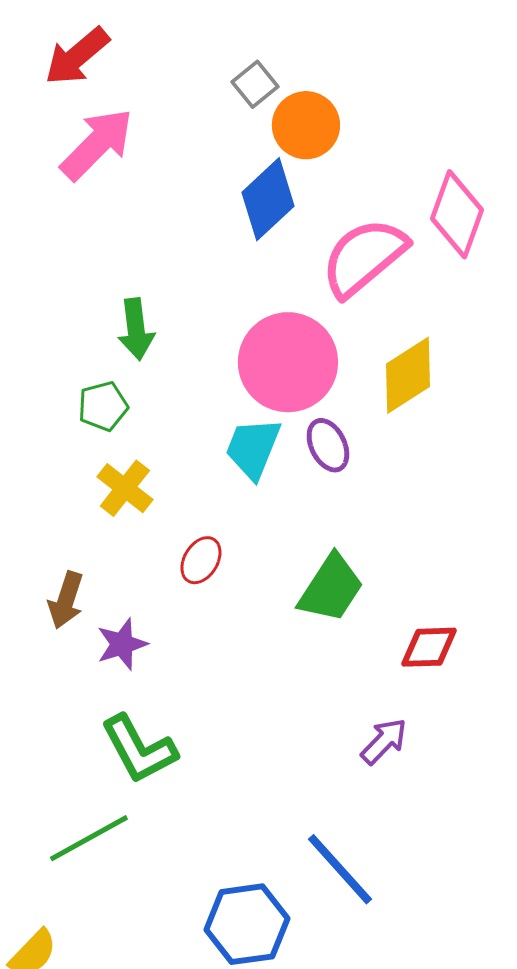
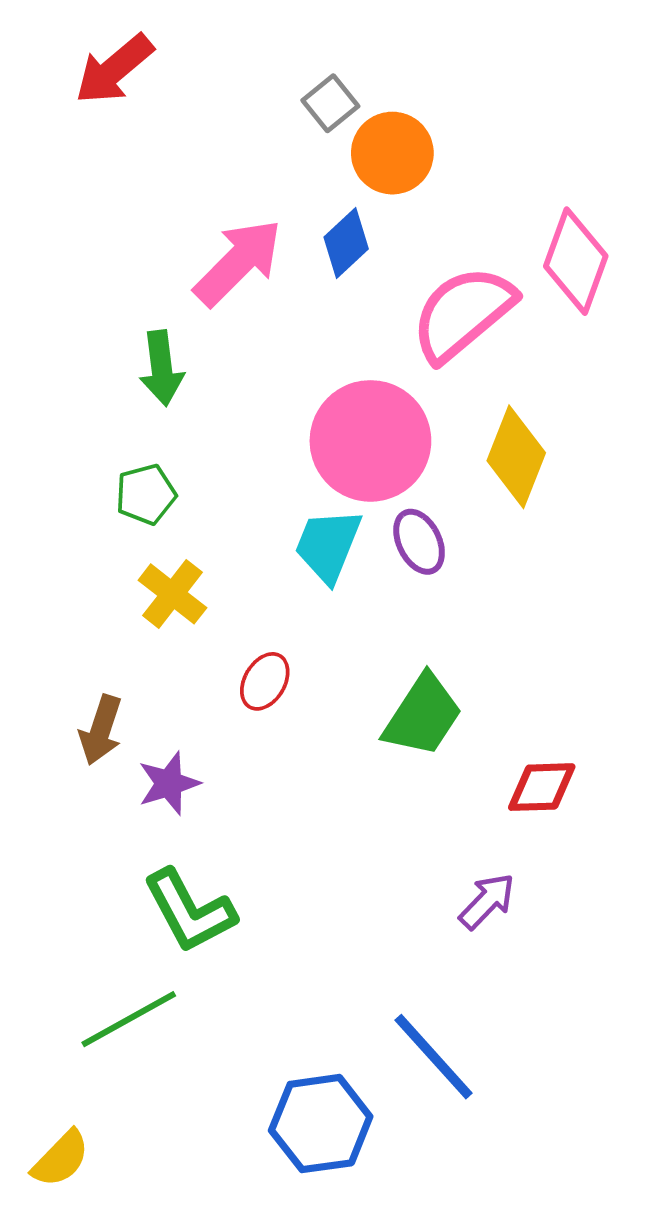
pink arrow: (97, 144) -> (238, 262), moved
blue diamond: (268, 199) -> (346, 243), size x0.7
green arrow: (136, 329) -> (162, 368), moved
yellow diamond: (408, 375) -> (516, 457), turned -36

